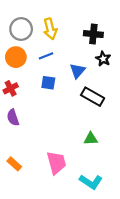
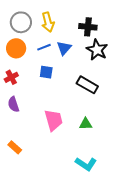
black star: (103, 59) -> (97, 50), size x1.5
blue triangle: (77, 71) -> (64, 48), moved
pink trapezoid: (56, 163) -> (54, 120), moved

